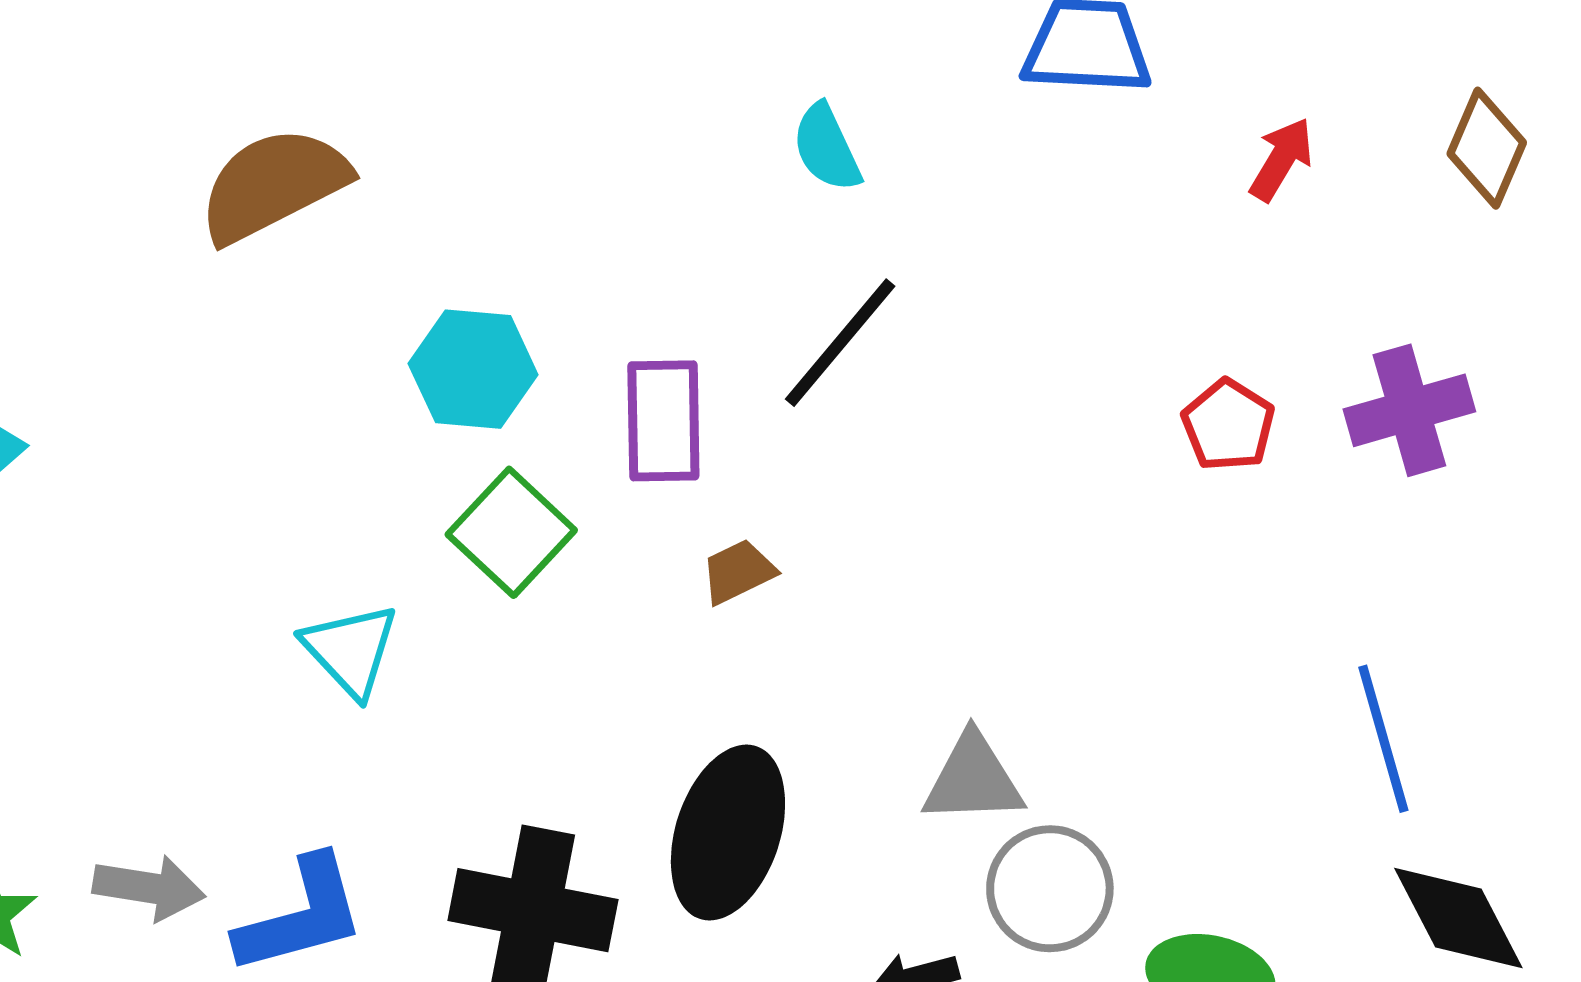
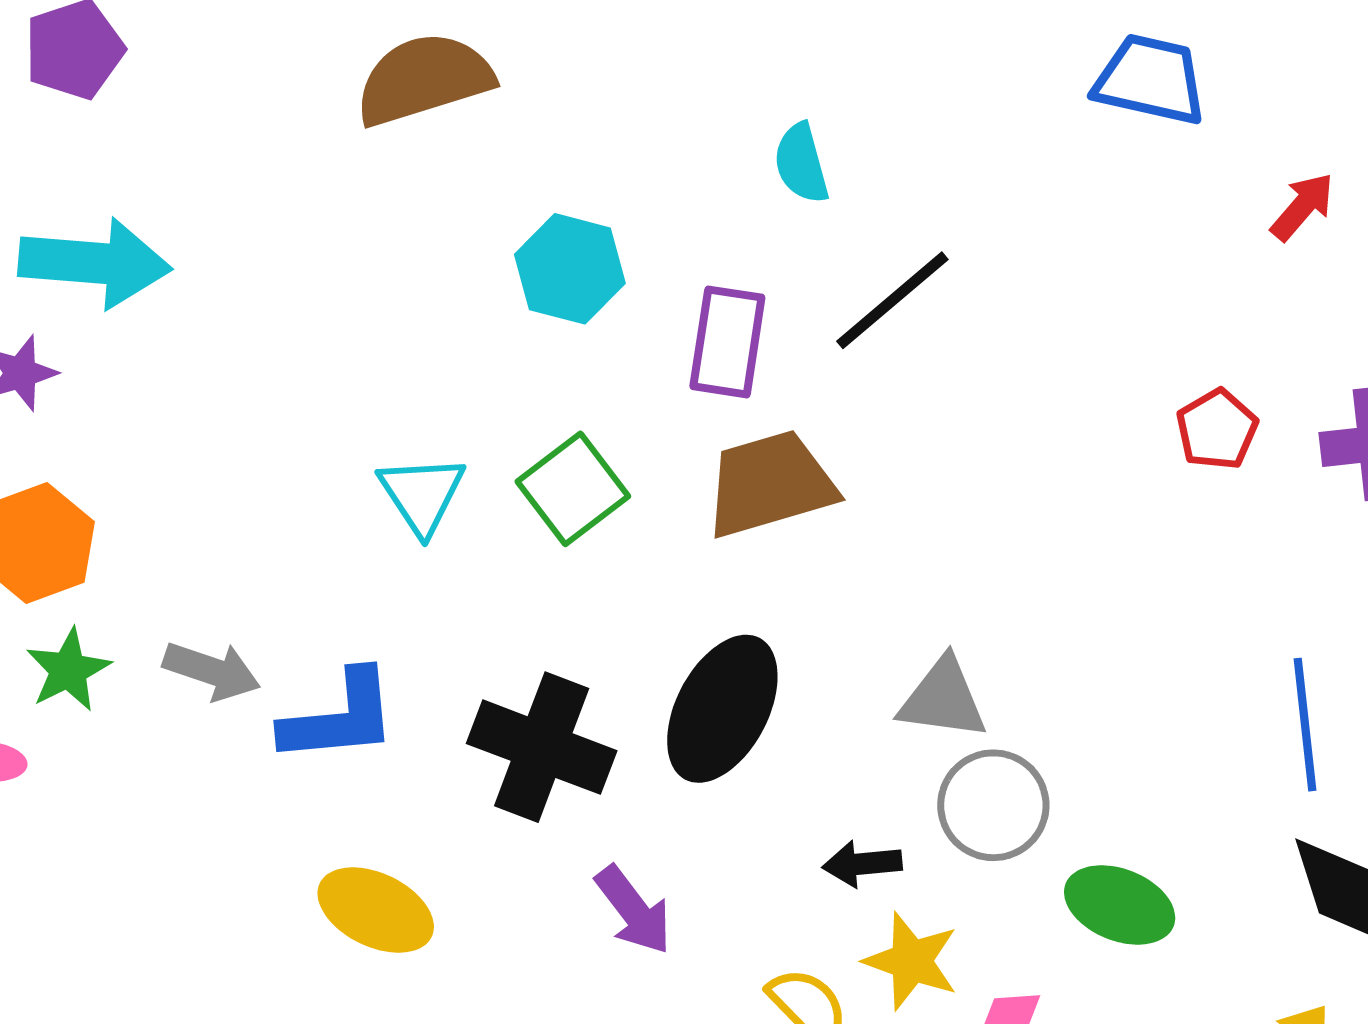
cyan semicircle: (827, 148) -> (801, 163), moved
green square: (511, 532) -> (573, 489), moved
brown trapezoid: (738, 572) -> (770, 484), size x2.0

